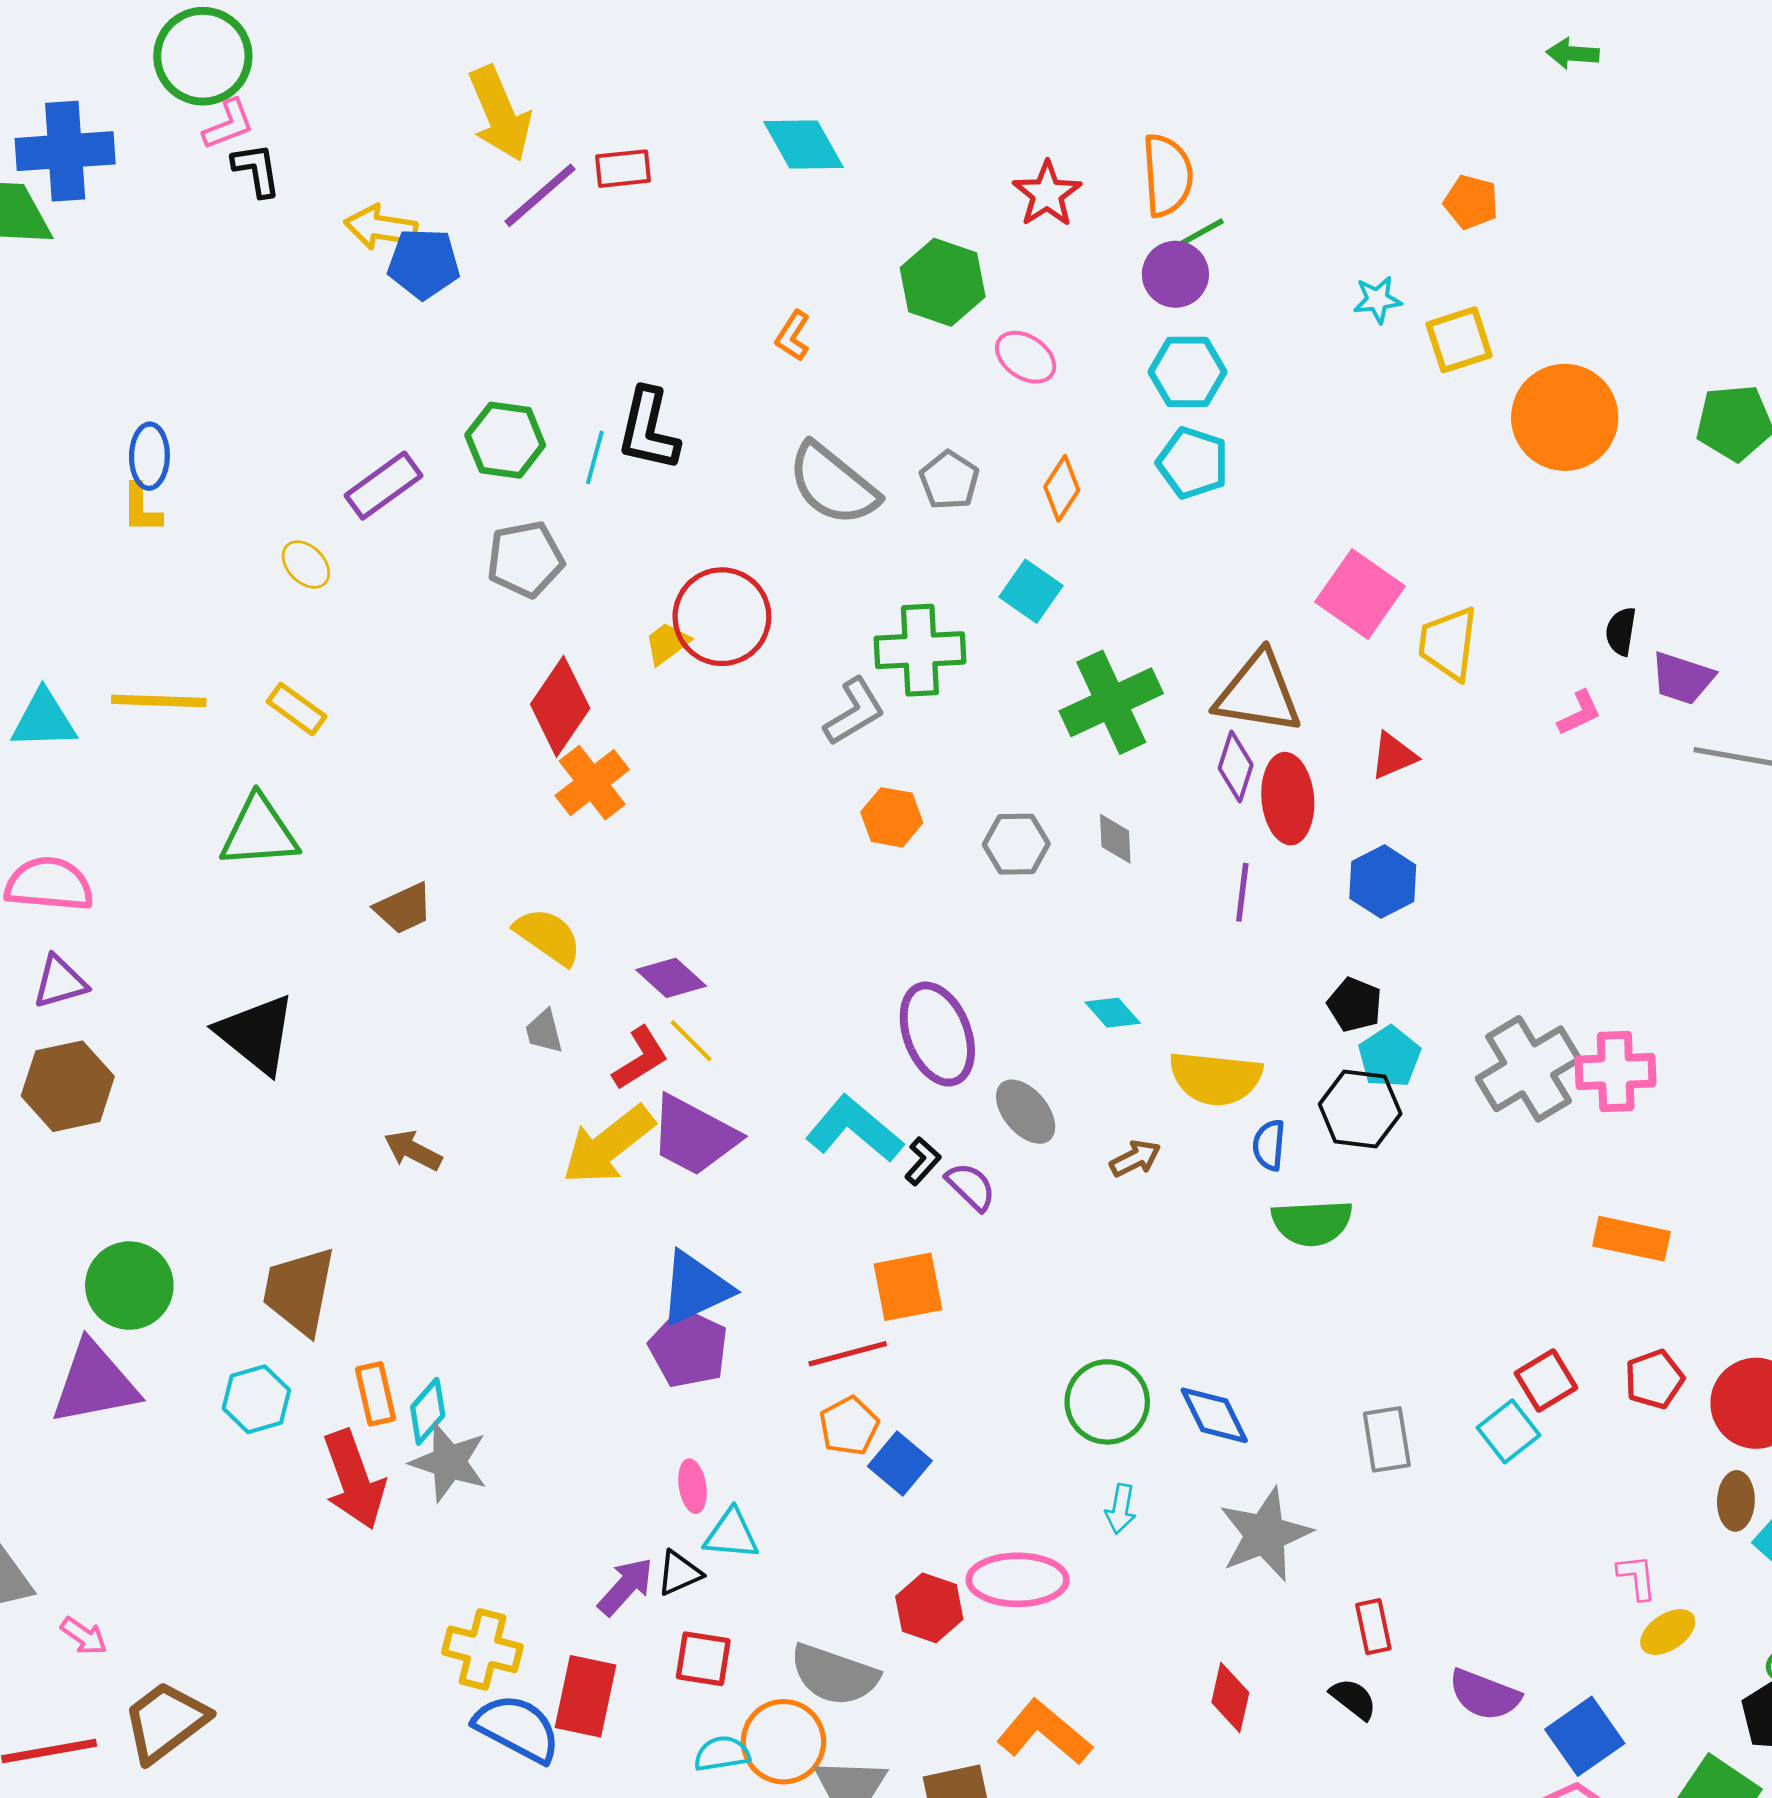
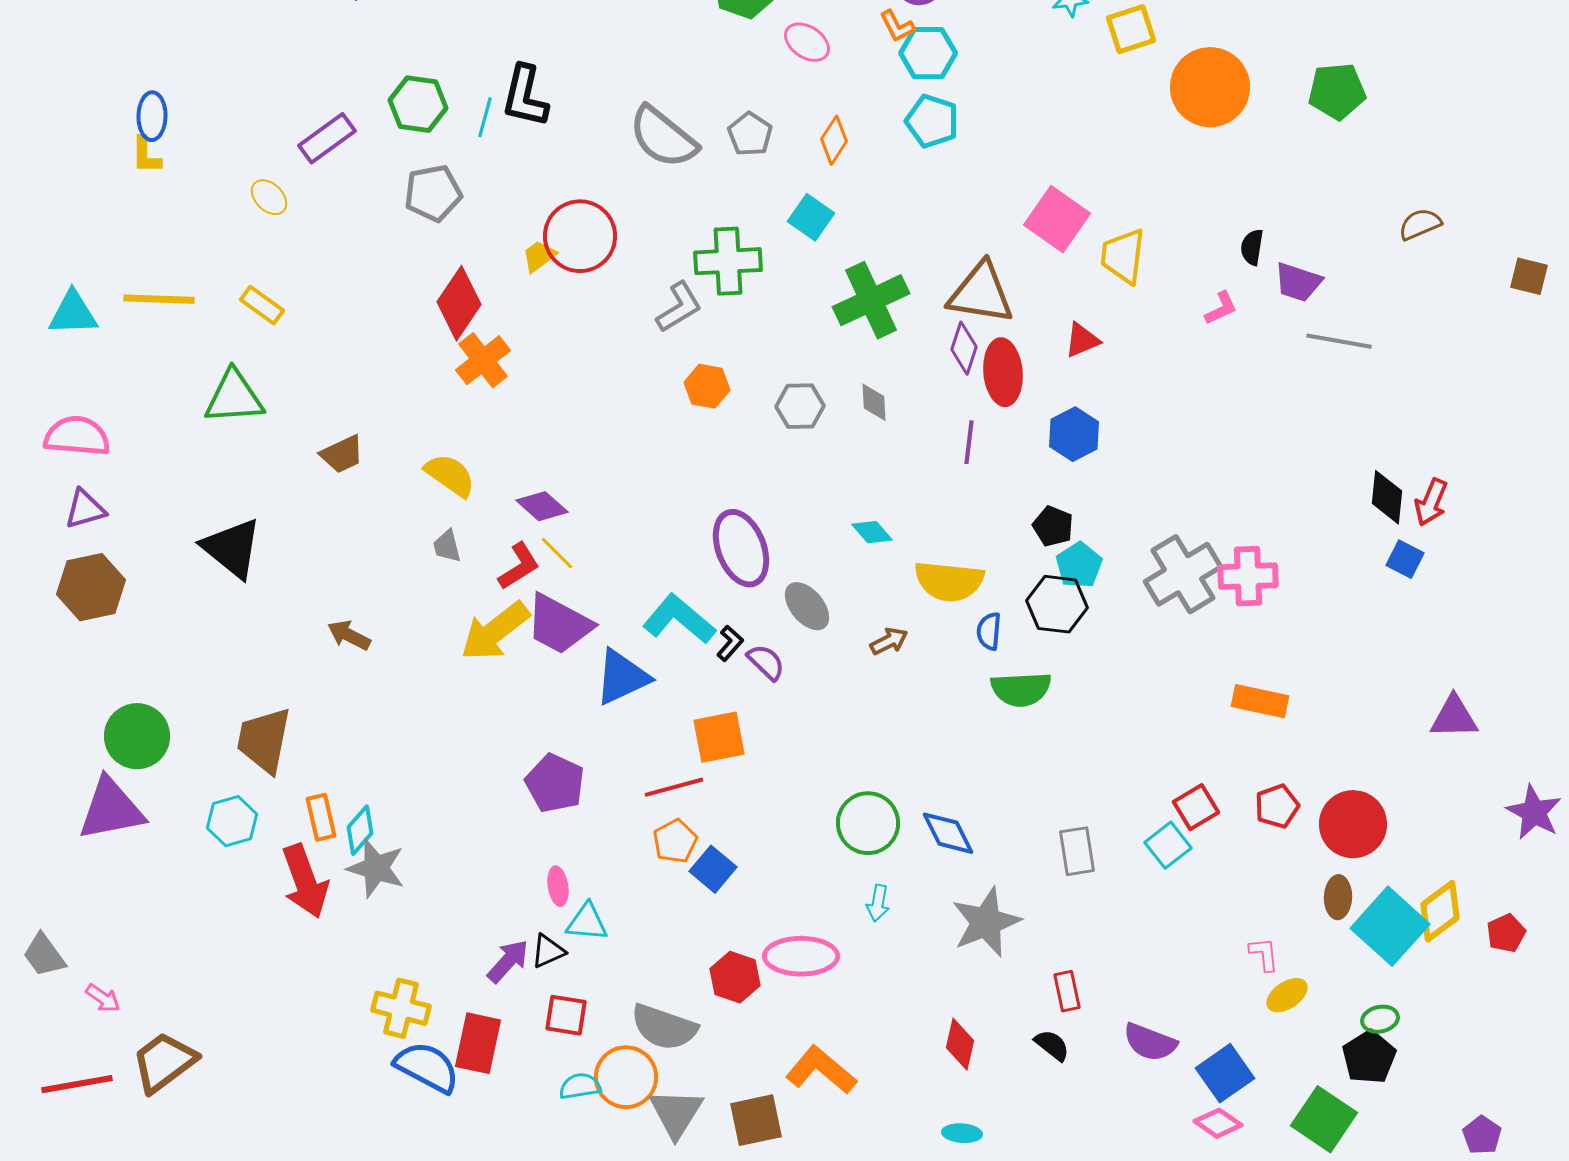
orange L-shape: (793, 336) -> (897, 26), moved, turned -60
blue triangle: (695, 1288) -> (622, 677), moved

